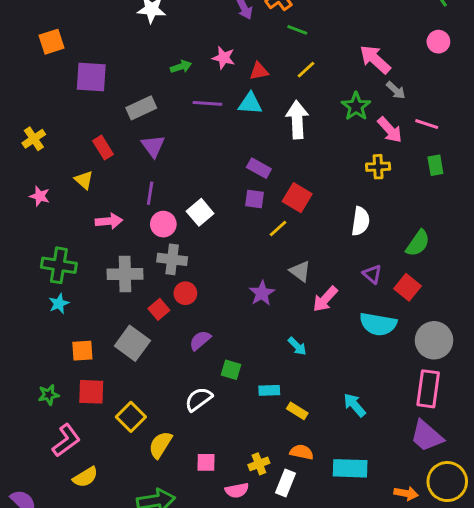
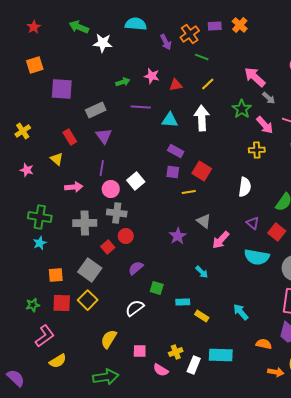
cyan triangle: (250, 103) -> (170, 120), moved
yellow line: (278, 228) -> (189, 192), turned 32
yellow square: (131, 417) -> (88, 300), moved
orange semicircle: (302, 452) -> (264, 344), moved
cyan rectangle: (350, 468) -> (221, 355), moved
pink semicircle: (237, 490) -> (161, 370), turned 42

